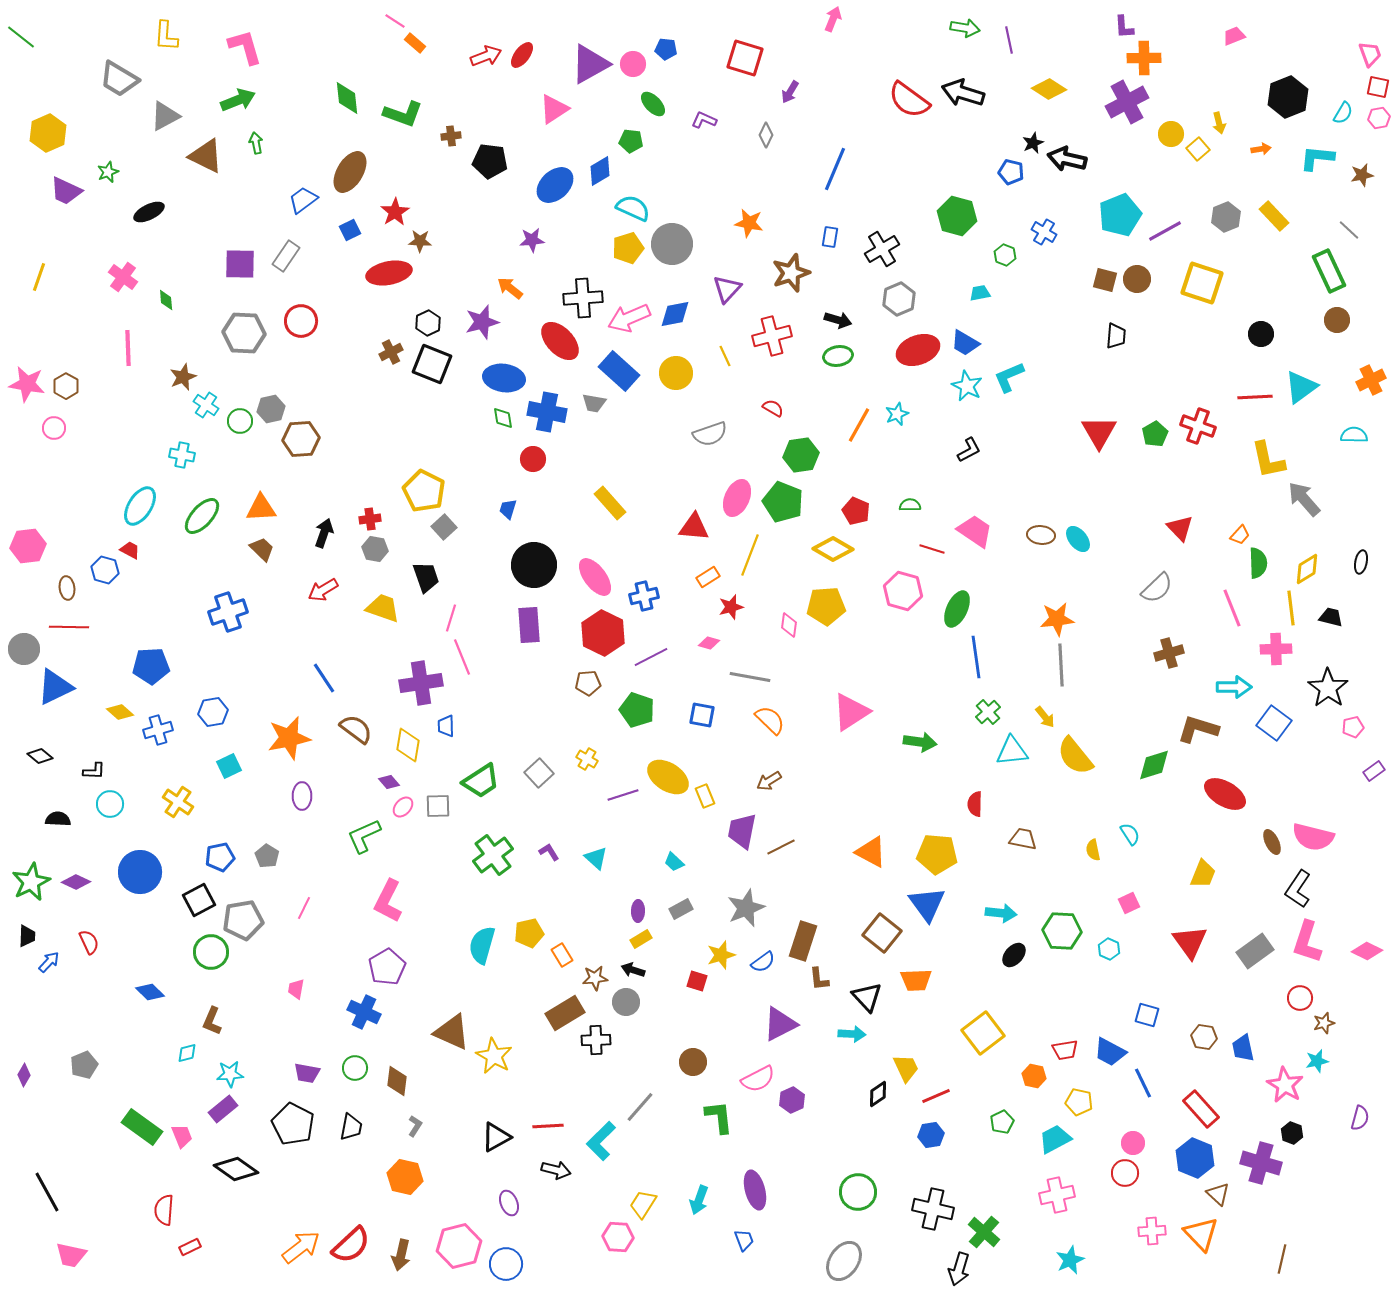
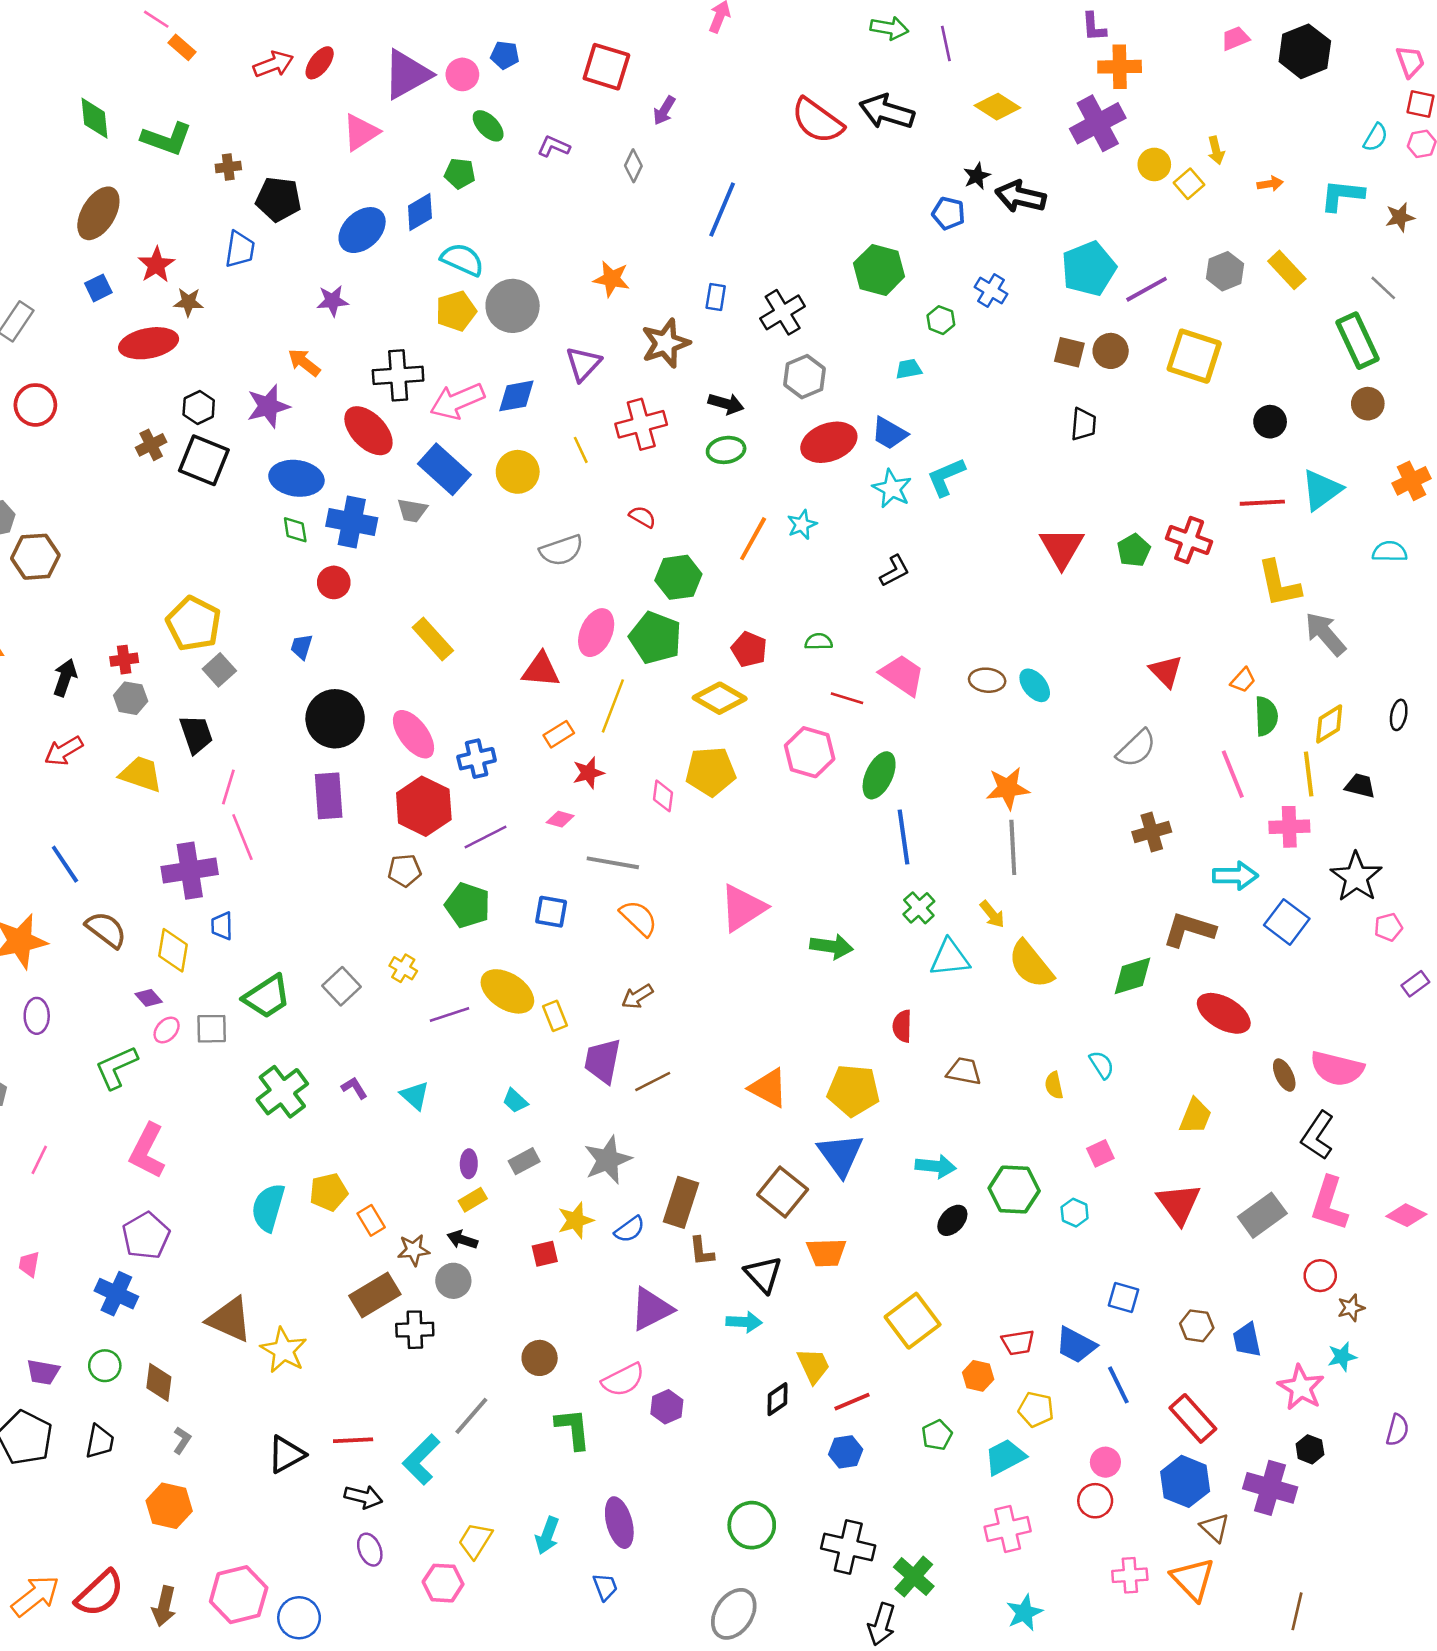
black hexagon: (1288, 97) -> (1305, 51), moved
blue trapezoid: (303, 200) -> (240, 249), moved, turned 136
red square: (697, 981) -> (545, 1254), turned -30
purple ellipse: (509, 1203) -> (370, 1550), moved

